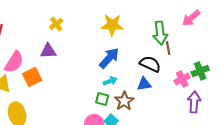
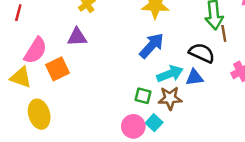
cyan arrow: (110, 81) -> (170, 74), moved, size x1.5
brown star: (124, 101) -> (170, 98), turned 30

